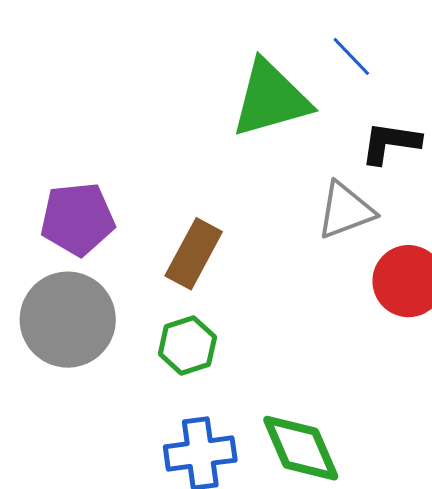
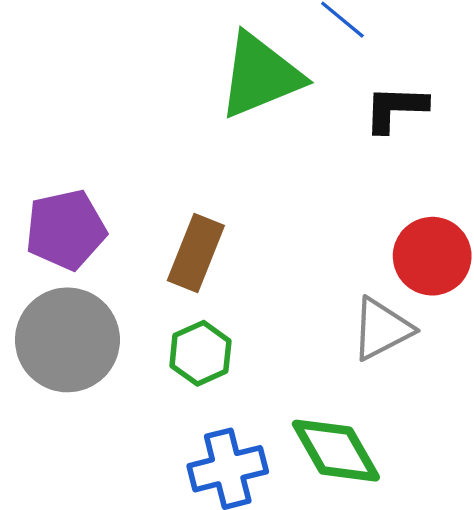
gray triangle: (345, 210) -> (382, 329), moved

